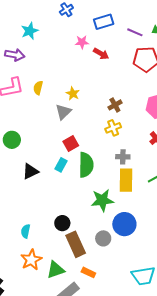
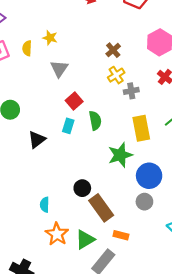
yellow star: (73, 94) -> (50, 38), moved
gray cross: (123, 157) -> (131, 91), moved
green semicircle: (86, 165) -> (95, 121), size x0.7
gray circle: (103, 238) -> (144, 202), moved

